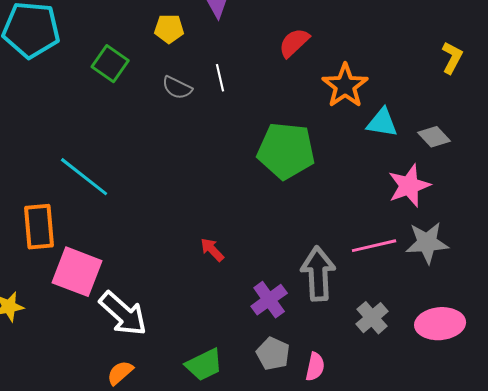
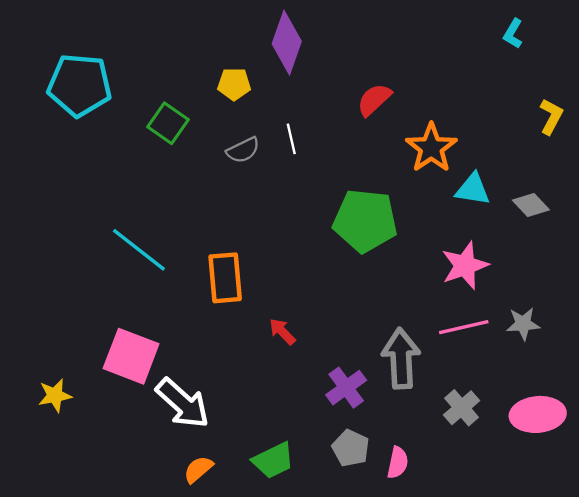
gray semicircle: (177, 88) -> (243, 150), turned -52
pink star: (409, 186) -> (465, 265), moved
orange rectangle: (39, 227) -> (225, 278), moved
gray star: (427, 243) -> (523, 324), size x0.7
orange semicircle: (120, 373) -> (198, 469), moved

